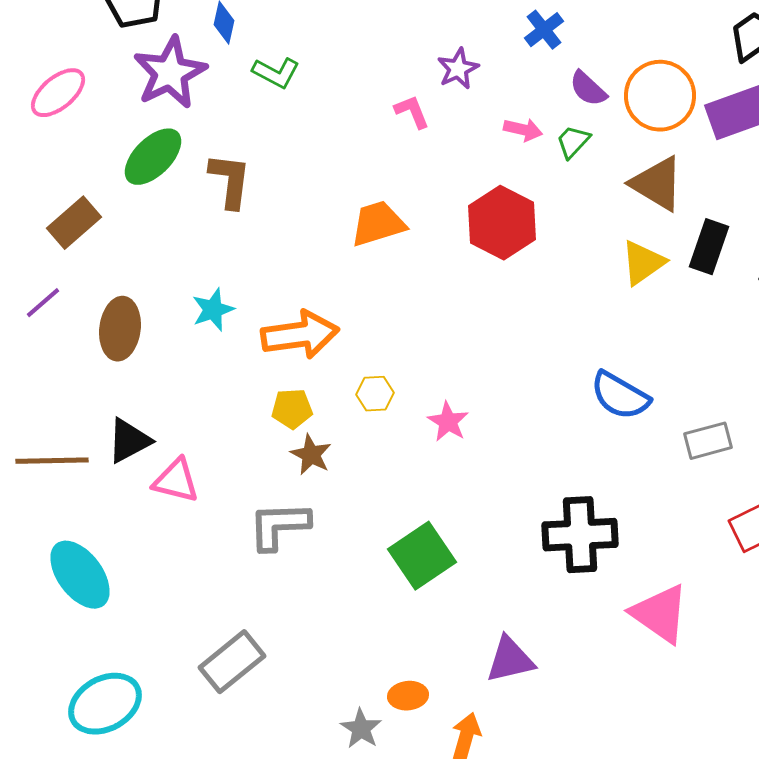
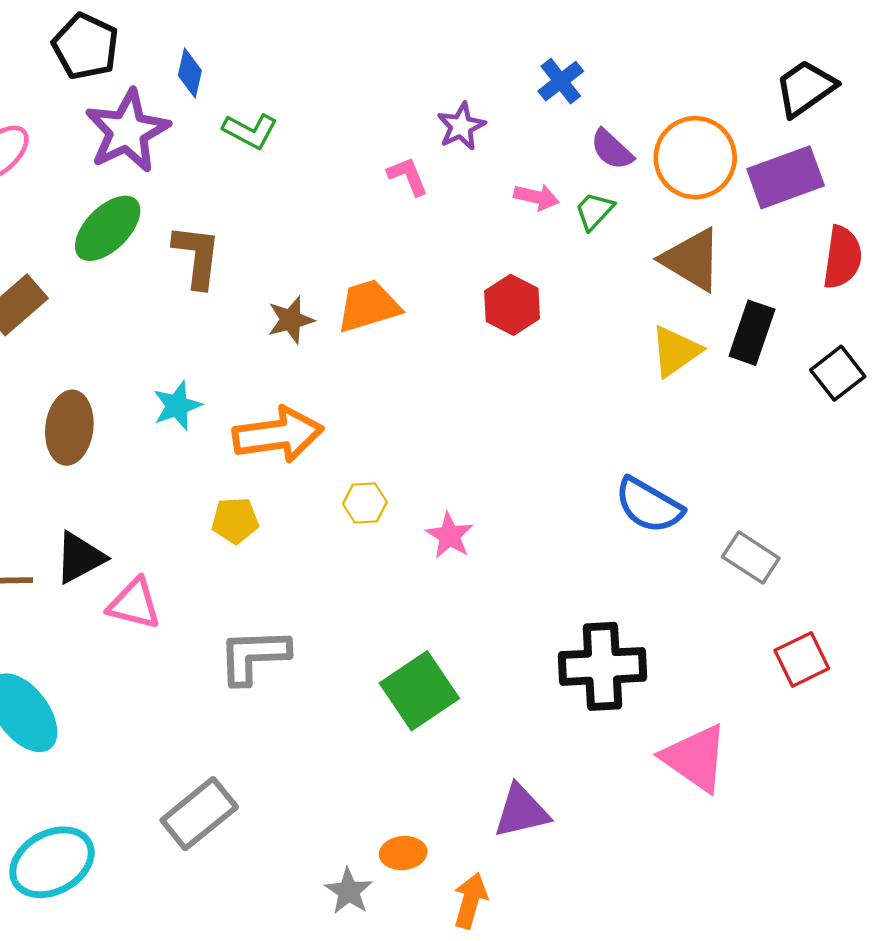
red hexagon: (502, 223) -> (512, 305), size x0.7
yellow pentagon: (292, 409) -> (235, 520), moved
gray rectangle: (708, 441) -> (751, 557), turned 48
brown star: (311, 455) -> (291, 320), moved, turned 30

